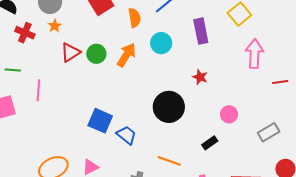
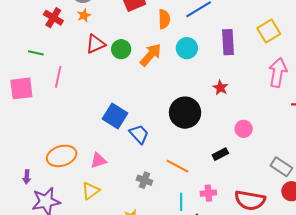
gray rectangle: (269, 132) -> (281, 167), moved, turned 55

